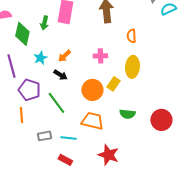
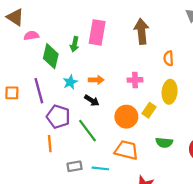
orange arrow: (64, 56) -> (96, 80), turned -136

